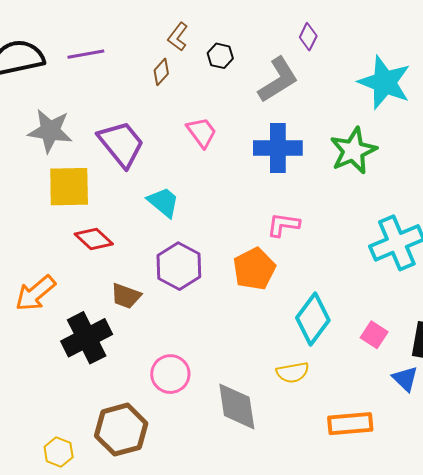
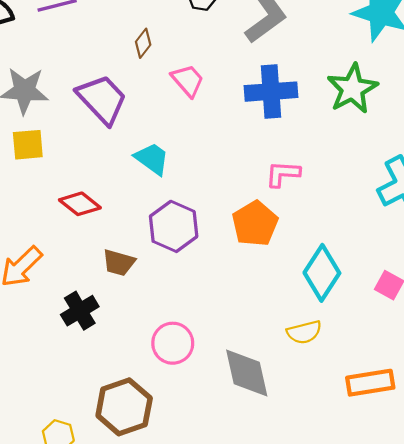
brown diamond: (161, 72) -> (143, 43), moved
yellow square: (69, 187) -> (28, 145), moved, size x0.7
black cross: (87, 338) -> (80, 311), size x0.7

